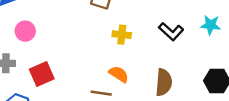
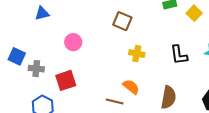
pink circle: (25, 31) -> (73, 42), moved
black L-shape: (171, 32) -> (179, 55), turned 35

